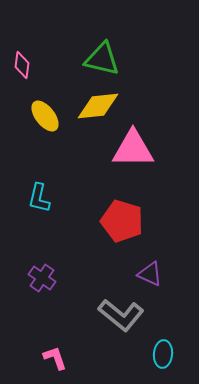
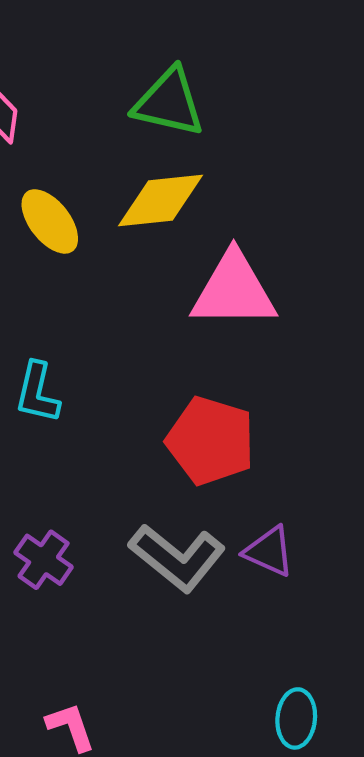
gray L-shape: (121, 315) -> (177, 558), moved

